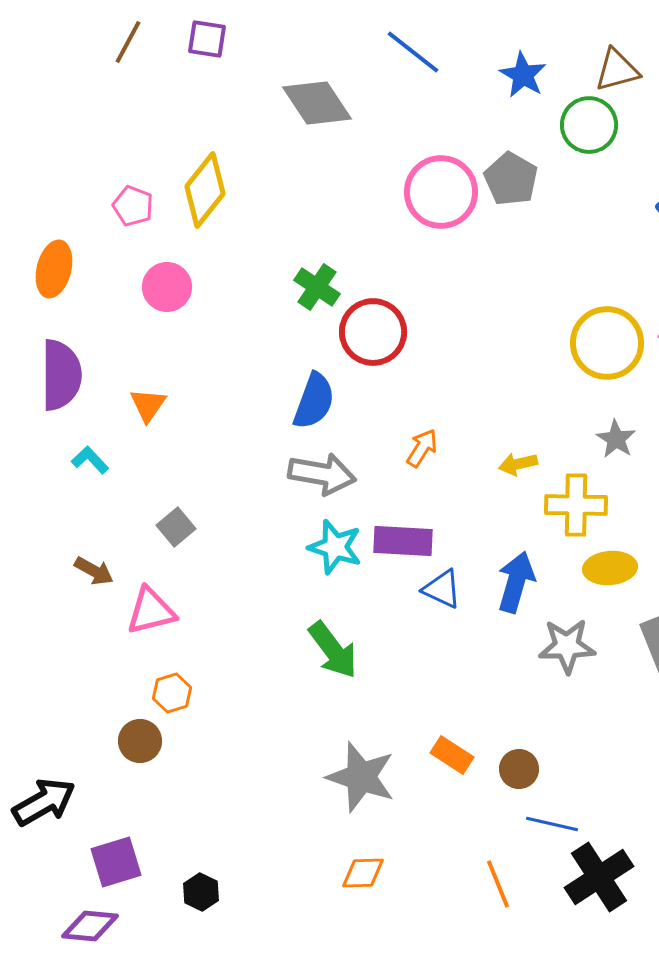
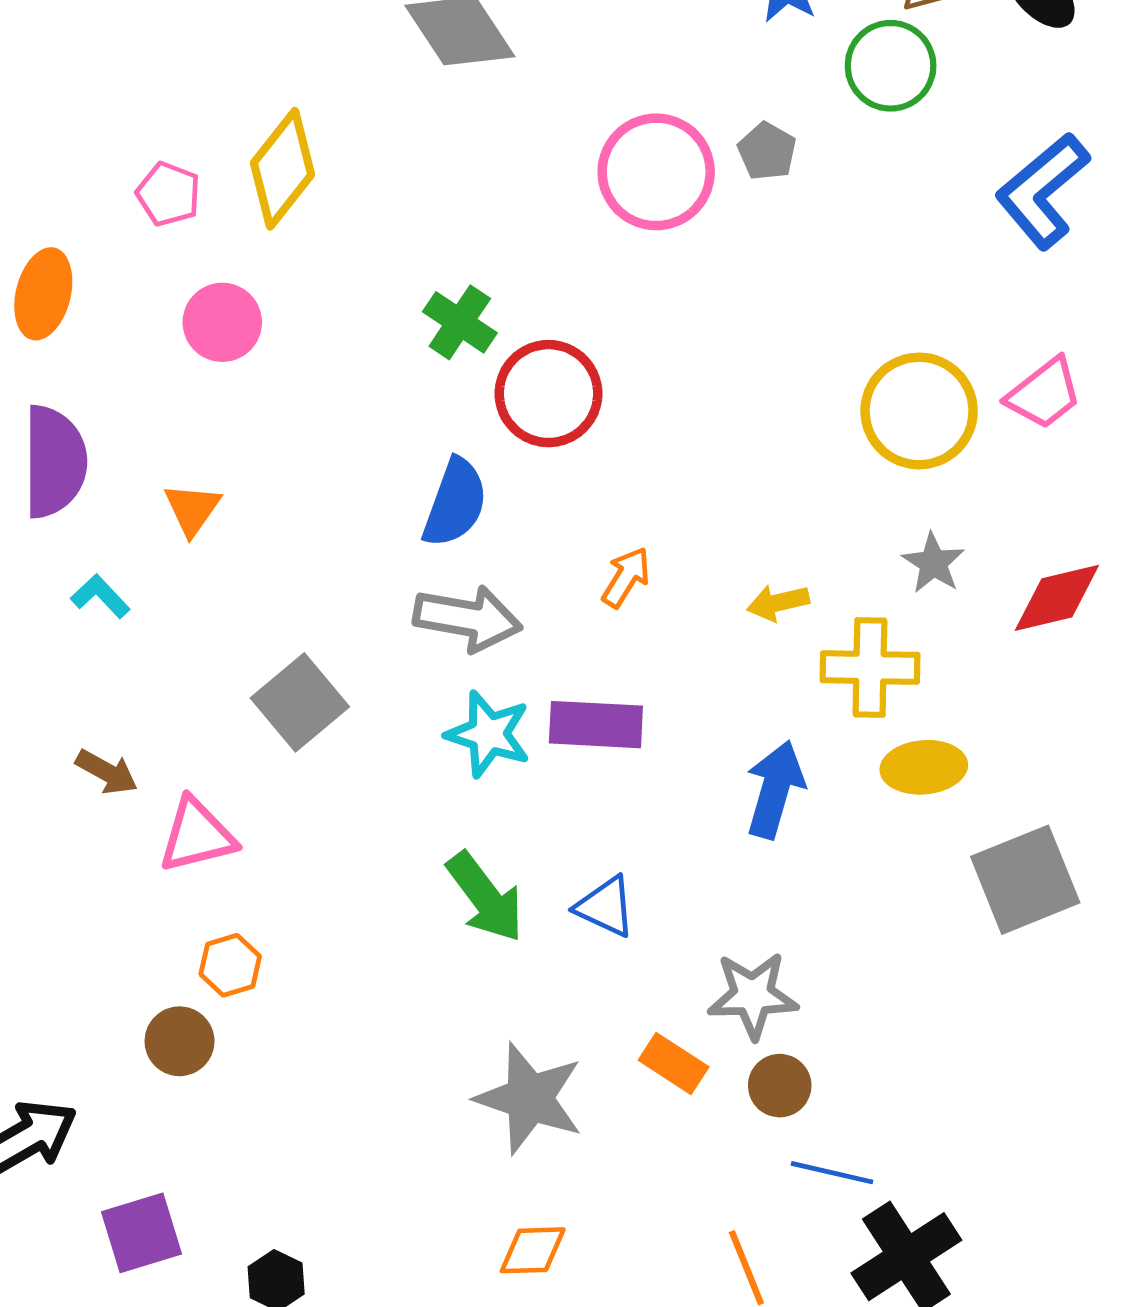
gray pentagon: (511, 179) -> (767, 151), size x0.7
gray square: (176, 527) -> (300, 702), moved, size x1.5
blue triangle: (442, 589) -> (605, 907), moved
gray star: (567, 646) -> (753, 995), moved

